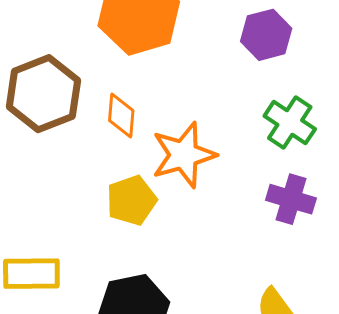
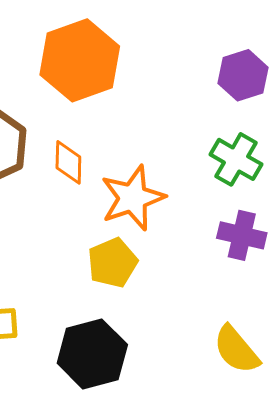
purple hexagon: (266, 35) -> (243, 75), moved
yellow pentagon: (131, 200) -> (112, 263), moved

